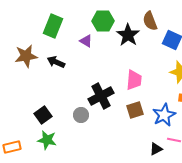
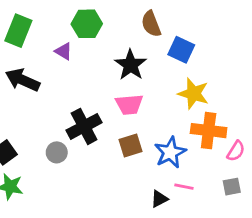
black star: (128, 35) -> (131, 65), moved
black arrow: (56, 62) -> (22, 80), size x1.4
pink trapezoid: (134, 80) -> (129, 105), turned 80

